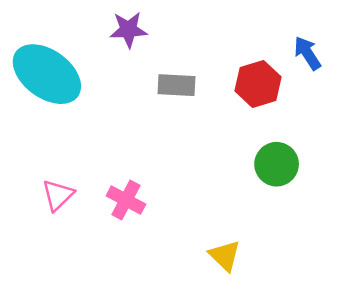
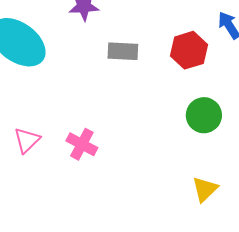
yellow triangle: (225, 256) -> (205, 189), moved, turned 32

